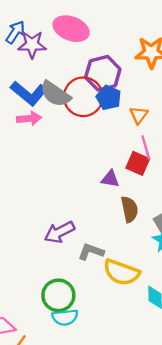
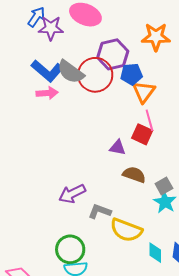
blue pentagon: (109, 98) -> (131, 74), moved, turned -30
orange triangle: (139, 115) -> (144, 92), size x1.4
brown semicircle: (130, 209) -> (134, 175), turned -60

